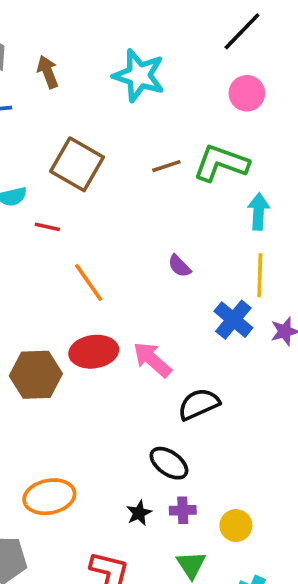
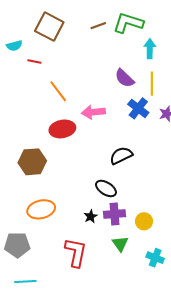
purple semicircle: (179, 266) -> (124, 78), moved, size x1.5
pink arrow: (152, 360) -> (93, 112), moved, turned -45
brown hexagon: (36, 375) -> (32, 162), moved
purple cross: (183, 510) -> (115, 214), size x1.5

